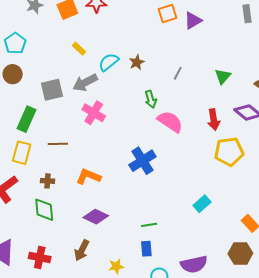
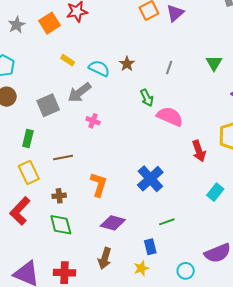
cyan semicircle: (109, 62) -> (99, 68), turned 75
pink cross: (94, 113) -> (93, 121), size x0.6
green rectangle: (26, 119) -> (28, 138), size x0.7
red arrow: (214, 120) -> (199, 151), moved
yellow rectangle: (22, 153) -> (29, 172), turned -30
blue cross: (142, 161) -> (150, 179), moved
orange L-shape: (88, 177) -> (99, 185), turned 95
blue rectangle: (146, 249) -> (150, 247), moved

